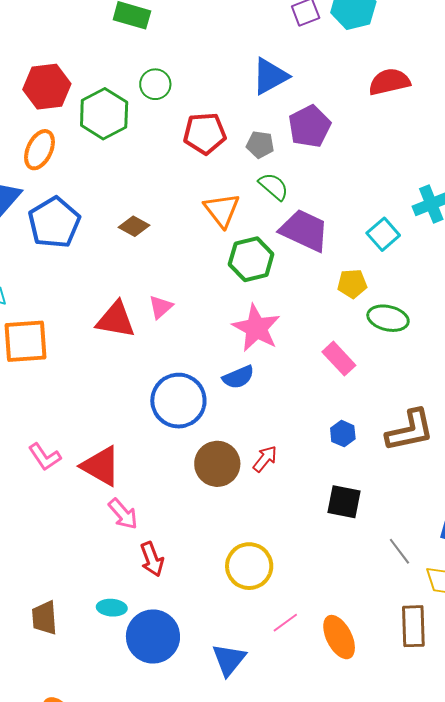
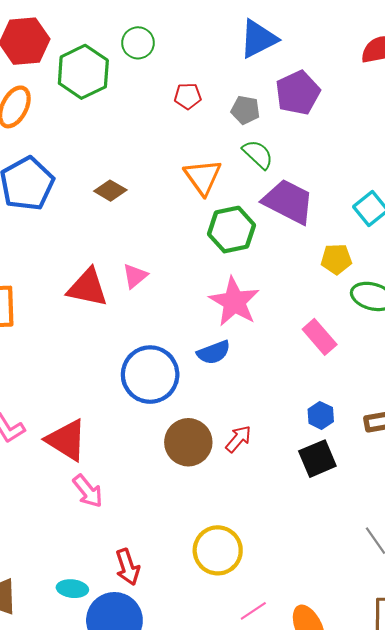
red pentagon: (205, 133) -> (188, 96), size x0.6
black square: (344, 502) -> (317, 459), moved, turned -36
red arrow: (152, 559) -> (128, 567), moved

